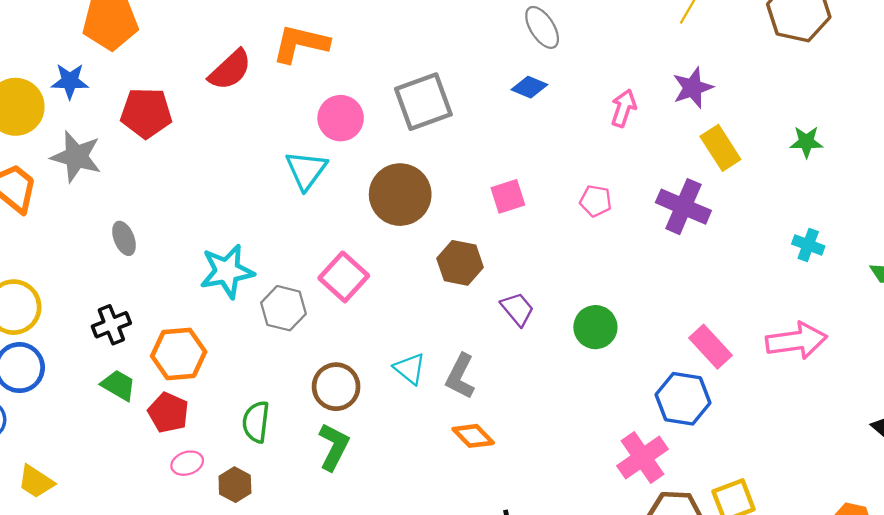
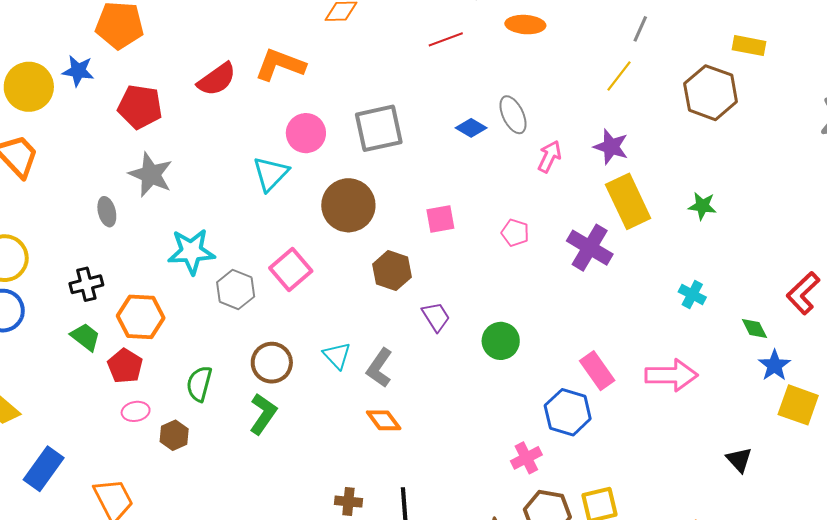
gray ellipse: (542, 27) -> (513, 115), moved
purple star: (693, 88) -> (611, 147), turned 30
yellow rectangle: (720, 148) -> (628, 201), size x1.4
gray star: (76, 157) -> (151, 175), moved
pink cross: (643, 457) -> (526, 458), size x0.7

